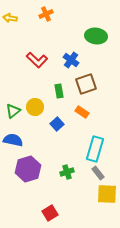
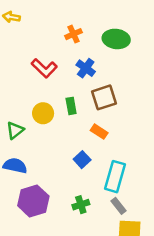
orange cross: (46, 14) -> (74, 34), moved
yellow circle: (35, 107) -> (43, 113), moved
blue square: (57, 124) -> (82, 160), moved

